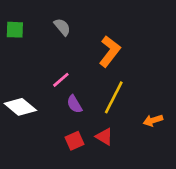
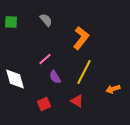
white diamond: (20, 107) -> (15, 79), turned 35
red square: (74, 141) -> (44, 104), moved

